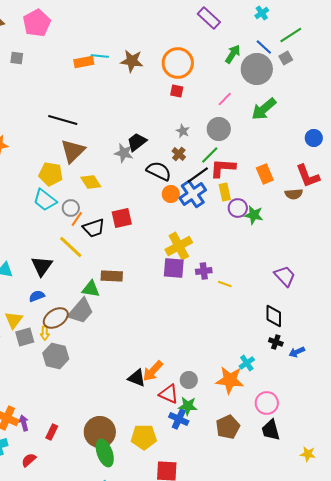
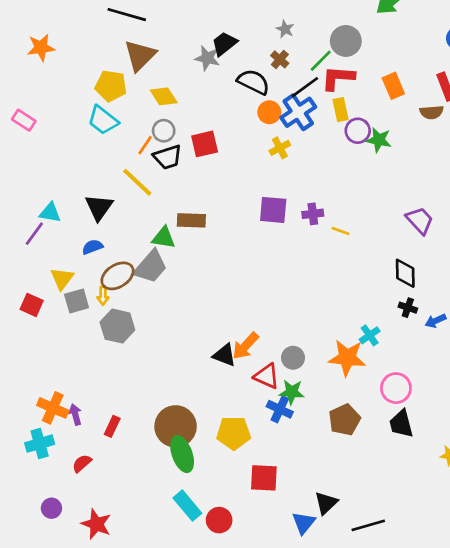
gray circle: (219, 129) -> (346, 41), moved
gray circle: (71, 208) -> (164, 131), moved
yellow cross: (179, 246) -> (280, 148), moved, size x0.6

